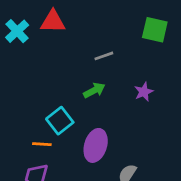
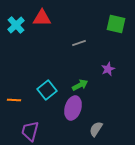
green arrow: (94, 90) -> (80, 85), moved
orange line: (42, 144) -> (14, 100), moved

